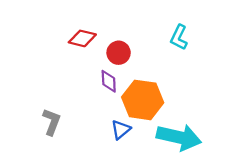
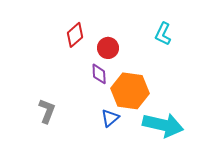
red diamond: (82, 38) -> (75, 35), turned -55

